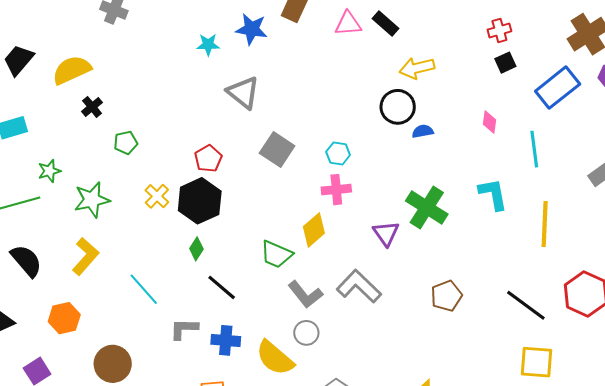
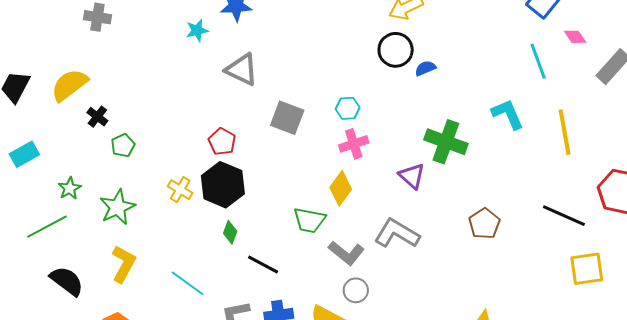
pink diamond: (489, 122) -> (575, 37), moved, turned -30
green pentagon: (126, 143) -> (123, 145), moved

